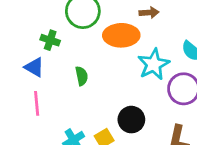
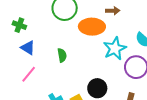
green cross: (50, 40) -> (19, 25), moved
pink line: (37, 103) -> (29, 74), turned 42

